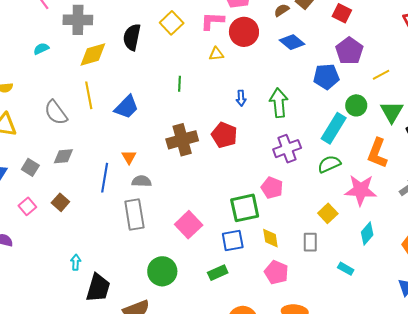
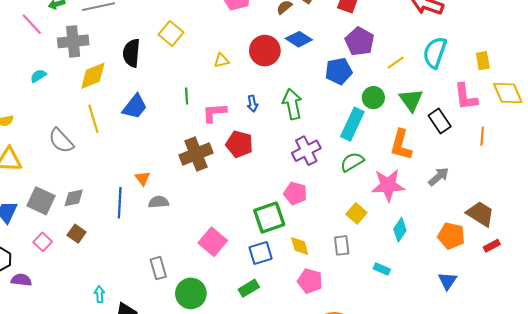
pink L-shape: (212, 21) -> (214, 113), moved
red circle: (244, 32) -> (265, 51), moved
blue trapezoid: (126, 107) -> (135, 107), moved
gray diamond: (63, 156) -> (74, 198), moved
gray square: (30, 167) -> (41, 201), size x1.5
gray rectangle: (134, 215) -> (158, 268), moved, size x0.7

